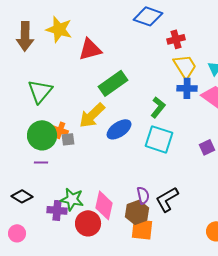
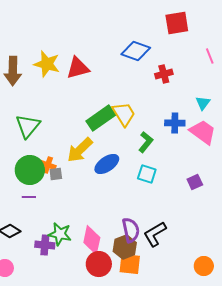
red triangle: (90, 49) -> (78, 68), moved
yellow trapezoid: (185, 66) -> (124, 114), moved
cyan square: (159, 139) -> (147, 174), size x0.7
purple semicircle: (143, 195) -> (131, 230), size x1.4
red circle: (88, 223) -> (99, 264), moved

